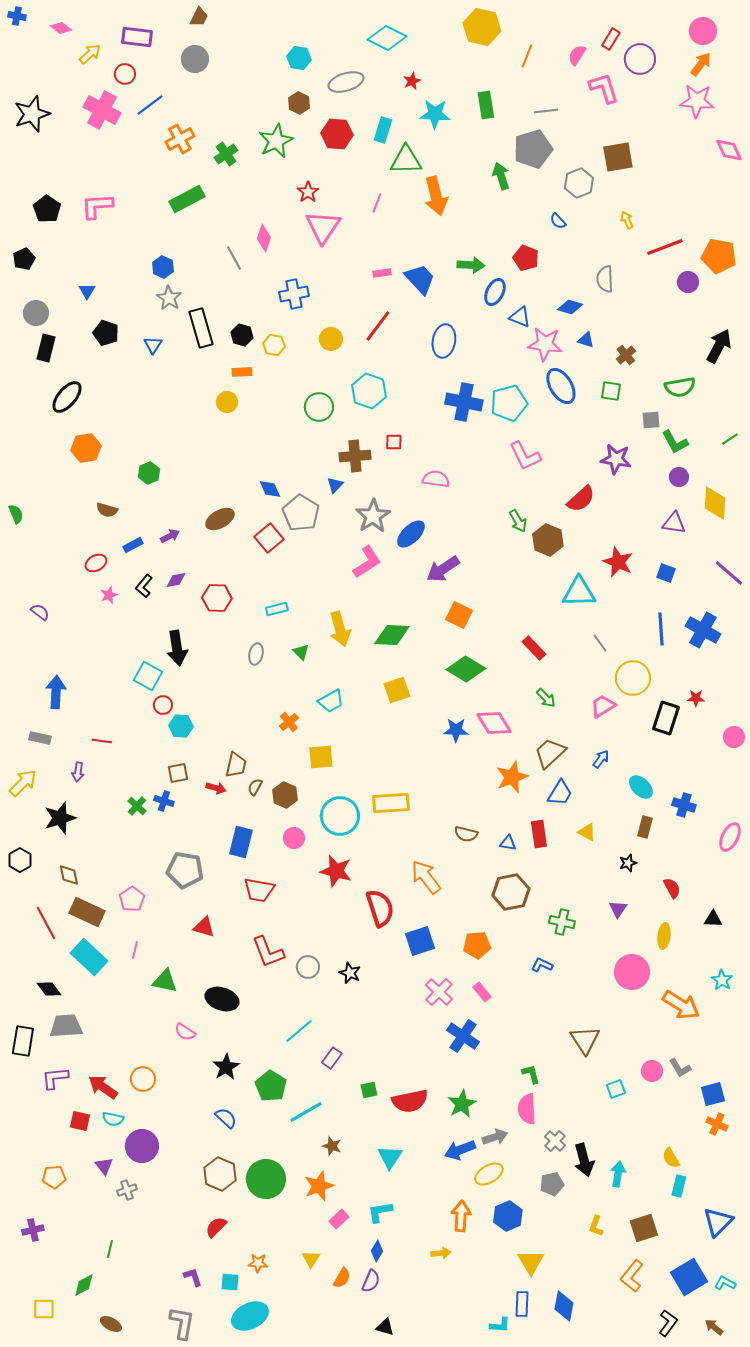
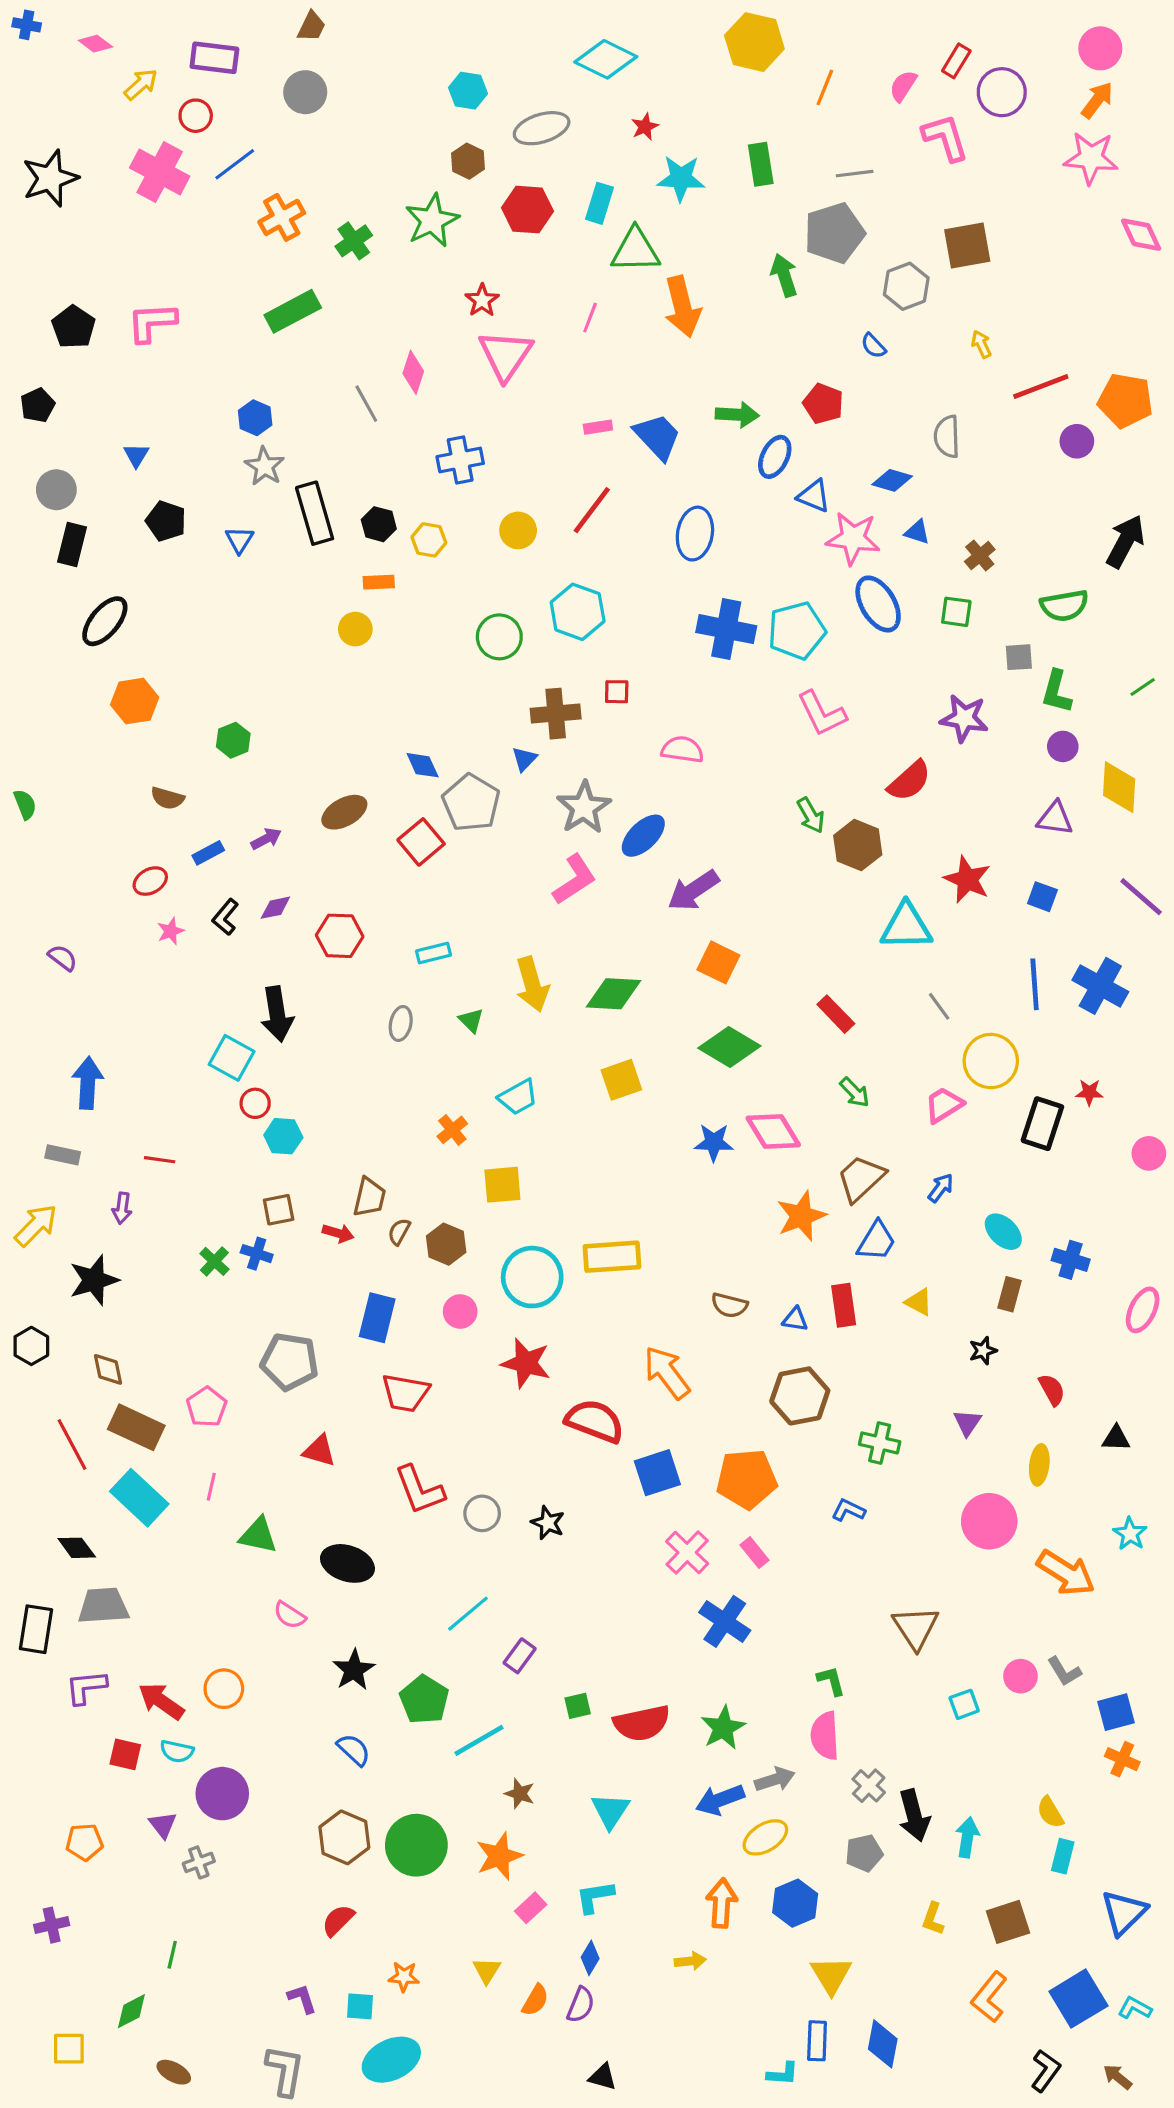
green L-shape: (675, 442) -> (1057, 692), turned 44
red semicircle: (380, 908) -> (595, 1421), turned -51
orange pentagon: (477, 945) -> (747, 1479), size x1.4

